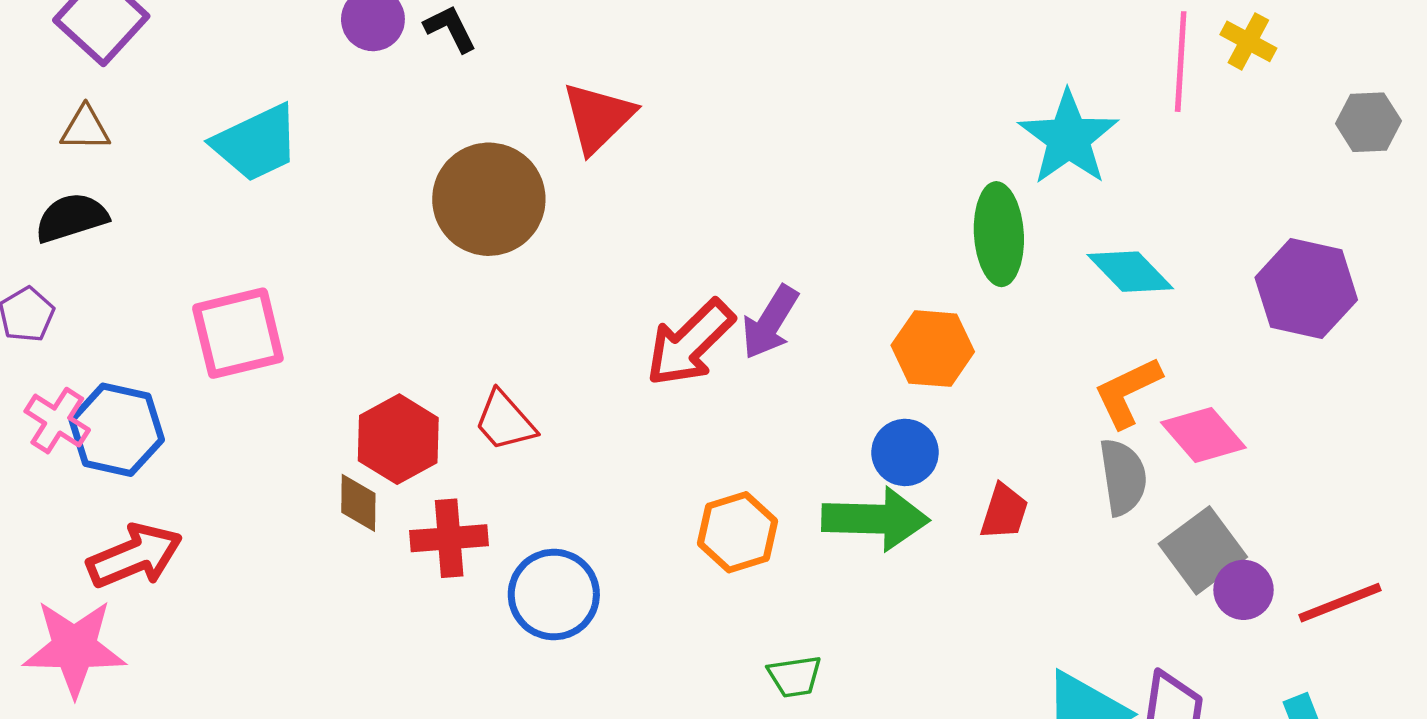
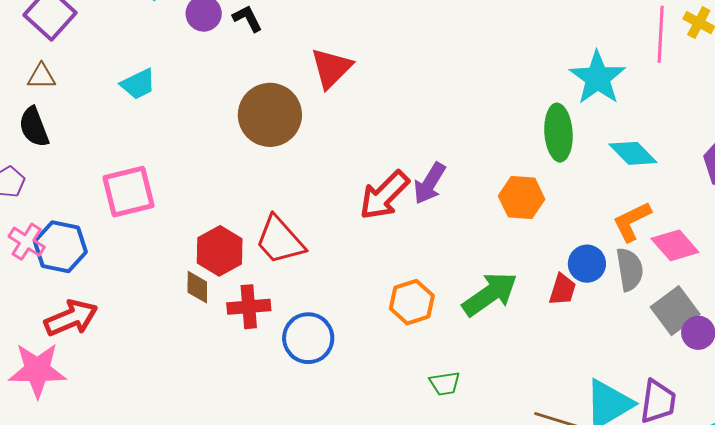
cyan trapezoid: (256, 143) -> (138, 84), size x0.7
black semicircle: (71, 218) -> (34, 127), turned -93
red trapezoid: (505, 421) -> (280, 240), size x1.4
blue circle: (905, 452) -> (587, 264), moved
green arrow: (876, 519) -> (490, 294), turned -36

